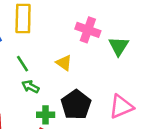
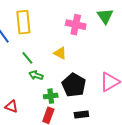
green triangle: (119, 46) -> (105, 16), moved

